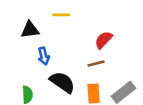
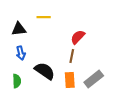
blue arrow: (44, 56) -> (21, 53), moved
brown line: (96, 64) -> (72, 56), turned -64

